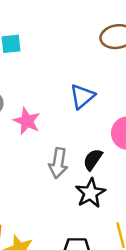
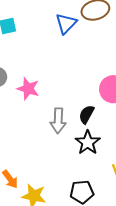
blue triangle: (82, 96) -> (66, 23), moved

